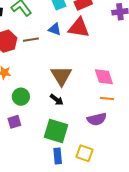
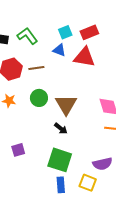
blue triangle: (55, 29) -> (59, 50), moved
green circle: (21, 97) -> (39, 98), moved
purple semicircle: (97, 119) -> (102, 164), moved

